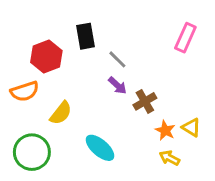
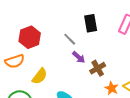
black rectangle: (85, 36) -> (91, 23), moved
gray line: (117, 59) -> (70, 39), moved

